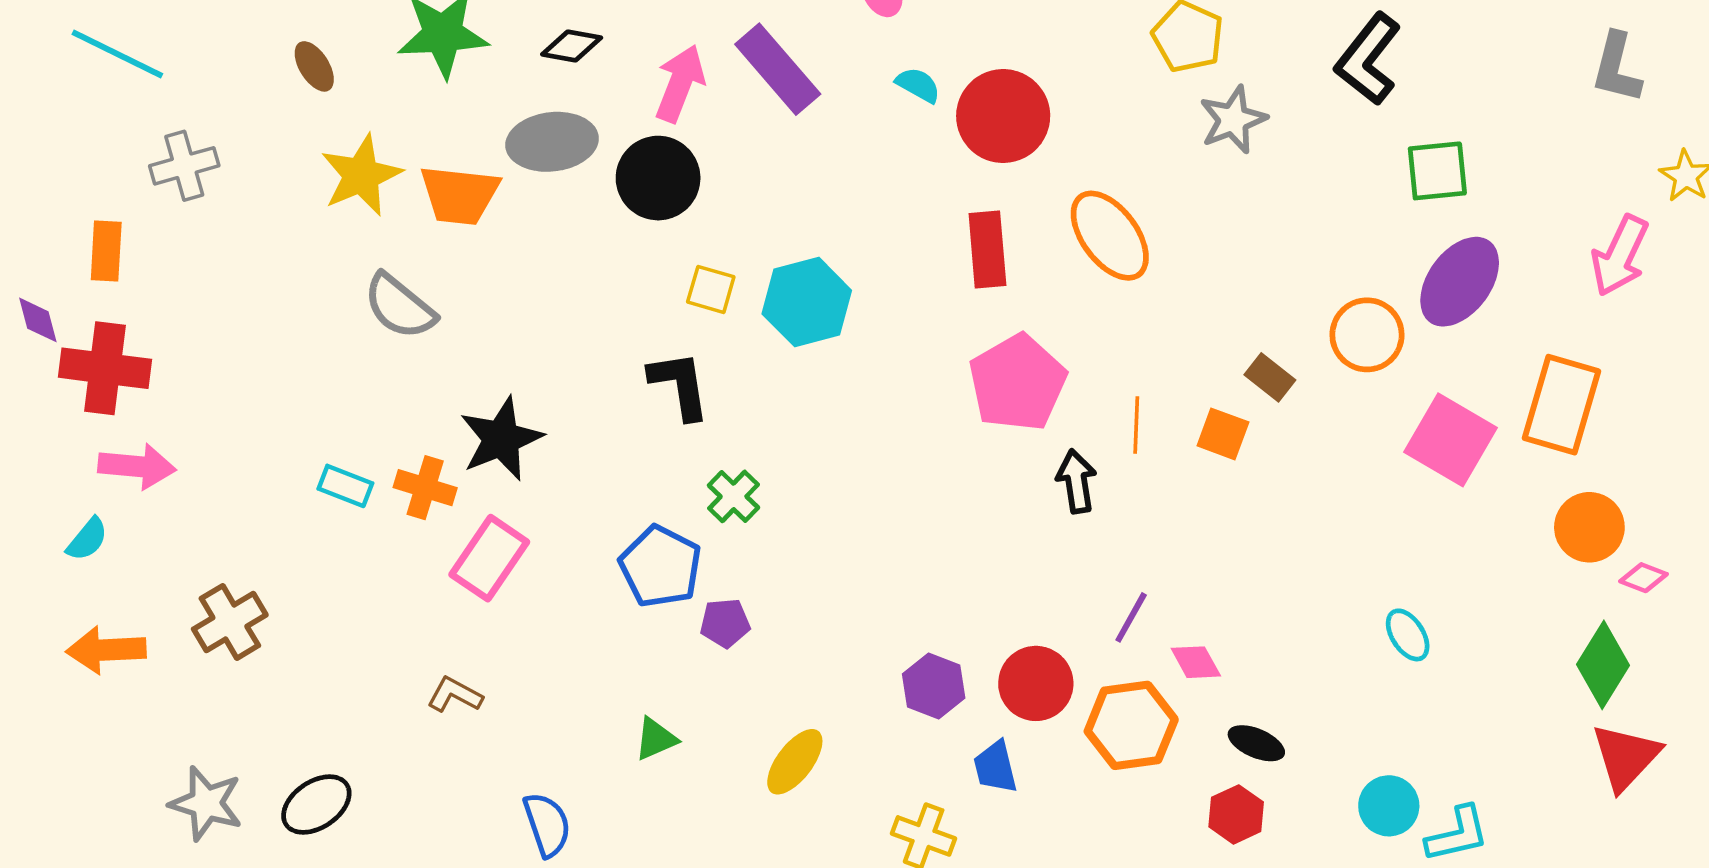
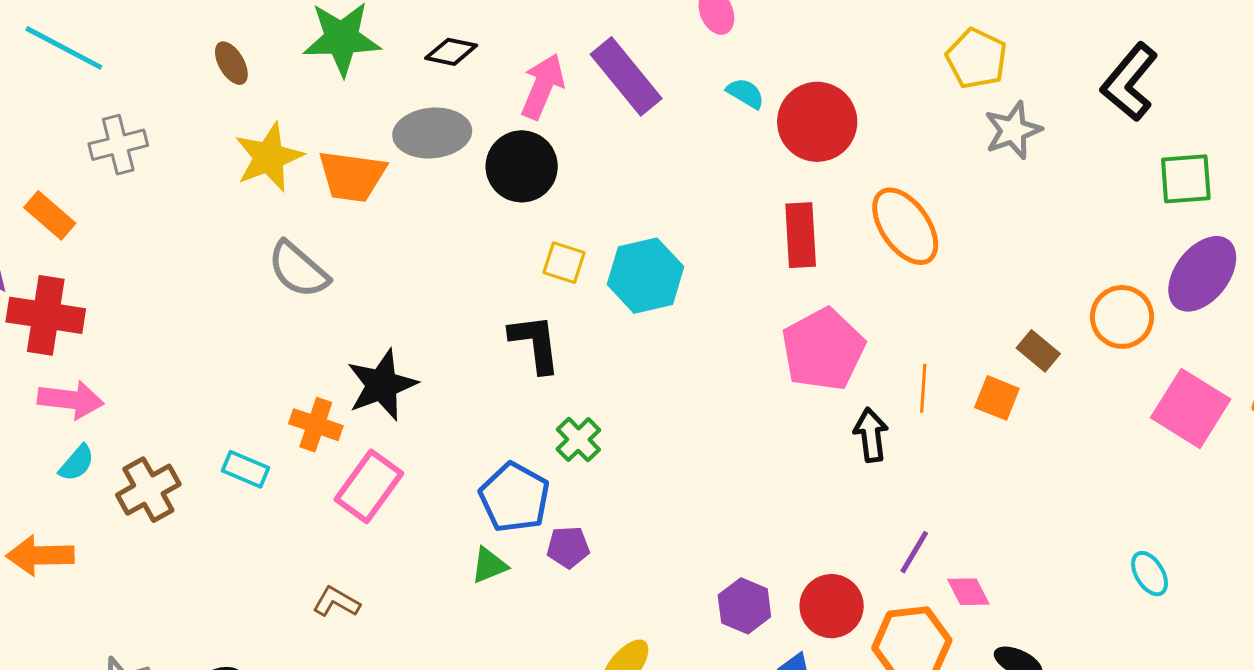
orange rectangle: (106, 251) -> (50, 215), turned -54
cyan rectangle: (345, 486) -> (246, 469), moved
cyan semicircle: (87, 539) -> (77, 463), moved
brown cross: (230, 622) -> (148, 490), moved
green triangle: (656, 739) -> (489, 565), moved

